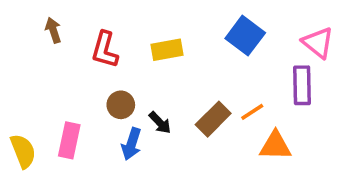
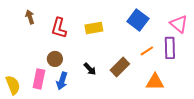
brown circle: (121, 105) -> (55, 59), moved
orange line: (252, 112) -> (147, 51), moved
blue arrow: (131, 144) -> (62, 81), moved

